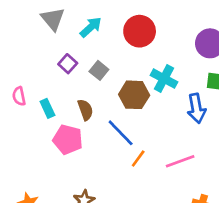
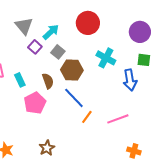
gray triangle: (53, 19) -> (24, 26), moved
cyan arrow: (91, 27) -> (51, 32), moved
brown hexagon: (134, 95) -> (72, 70), moved
pink pentagon: (68, 140) -> (35, 103), turned 30

